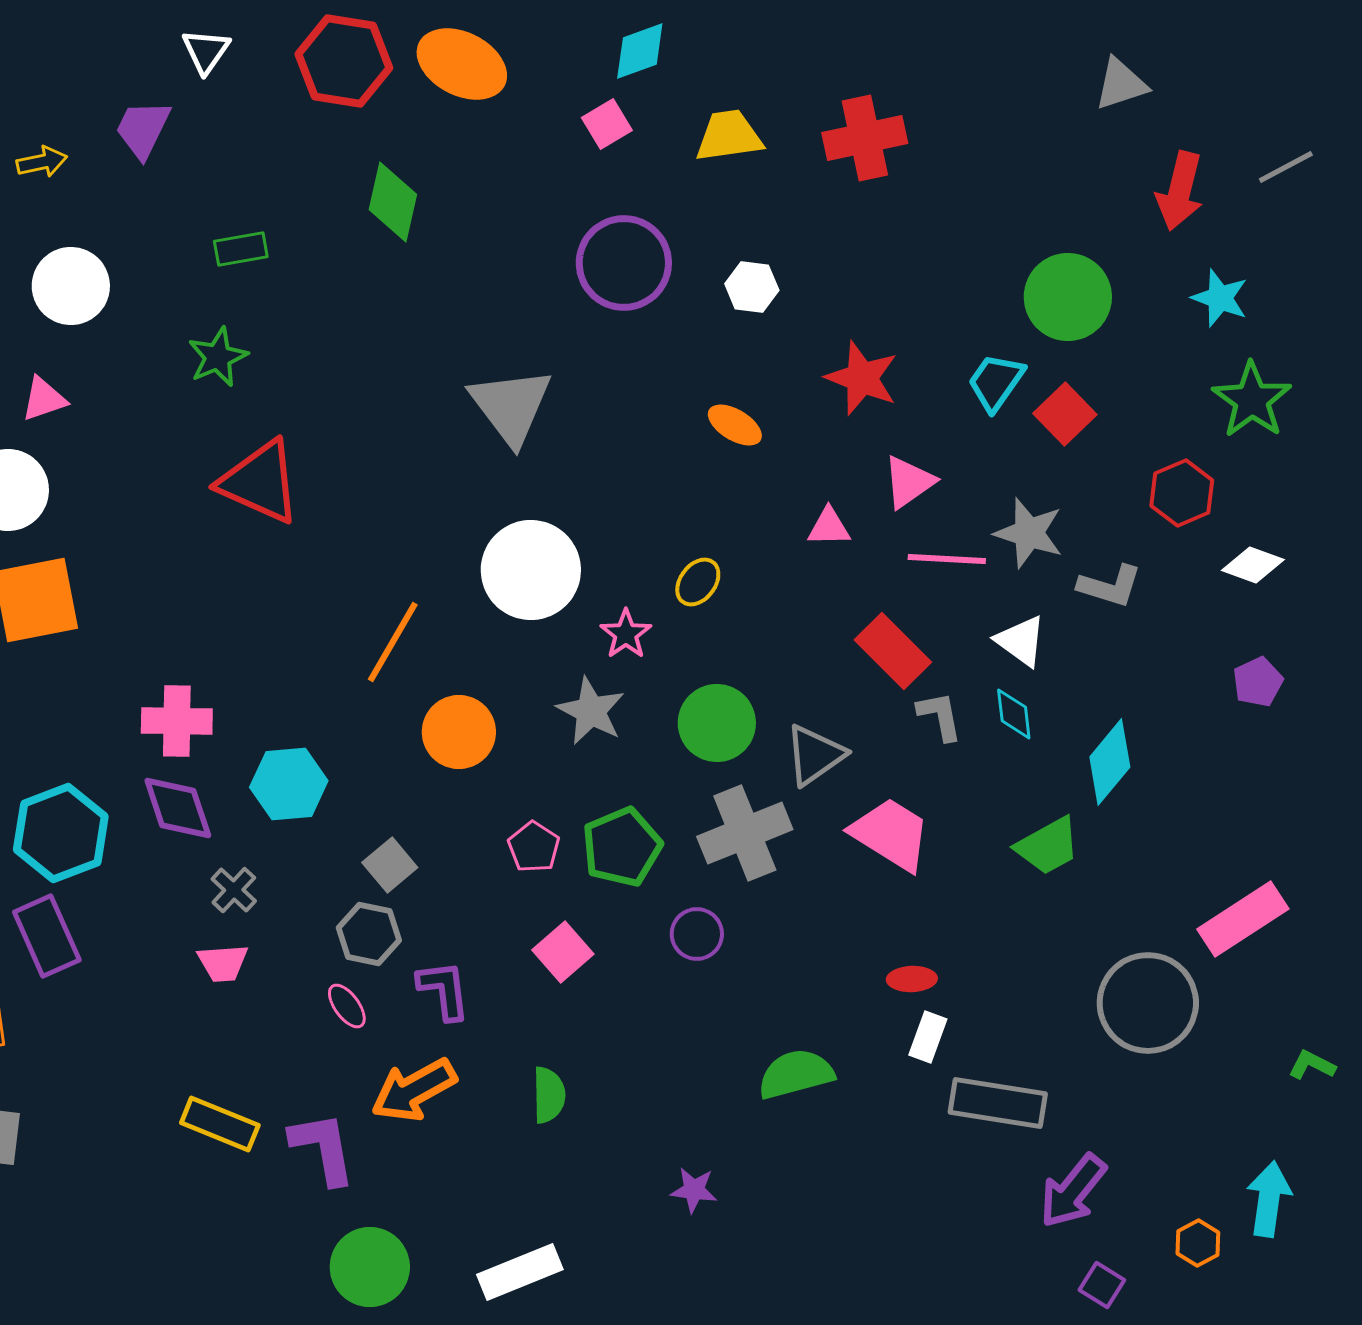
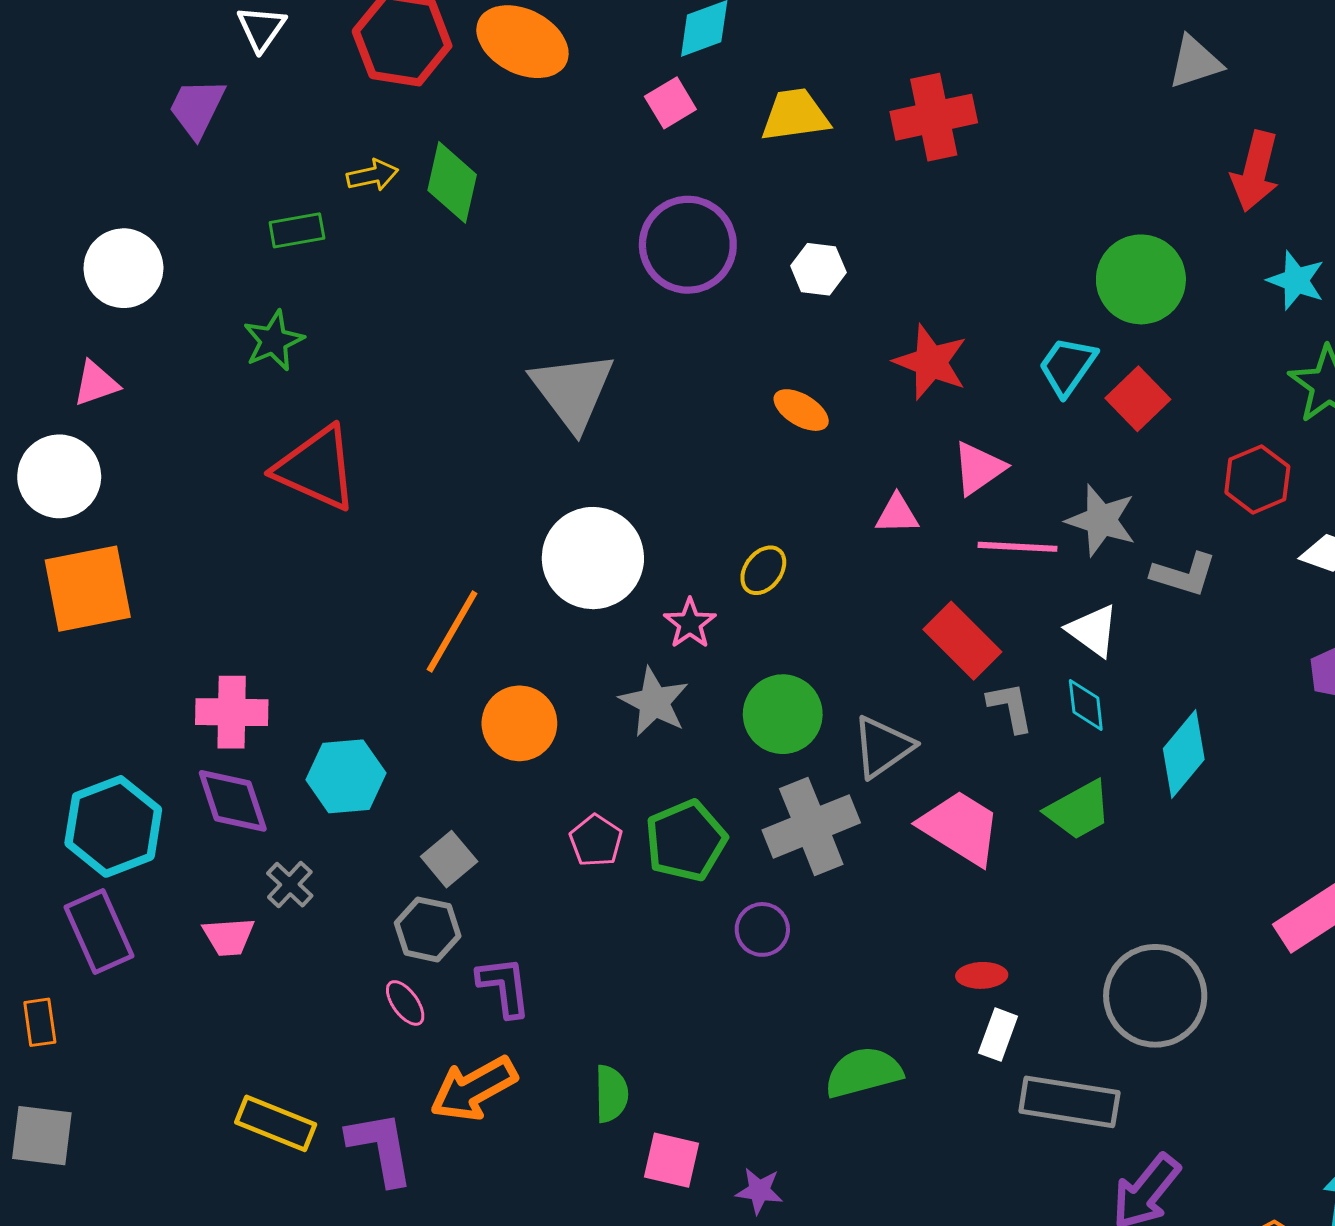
yellow arrow: (42, 162) -> (372, 175), moved
green trapezoid: (1048, 846) -> (1079, 810), moved
pink square: (563, 952) -> (671, 1160), moved, turned -36
pink trapezoid: (223, 963) -> (229, 937), moved
gray circle: (1148, 1003) -> (1155, 996), moved

